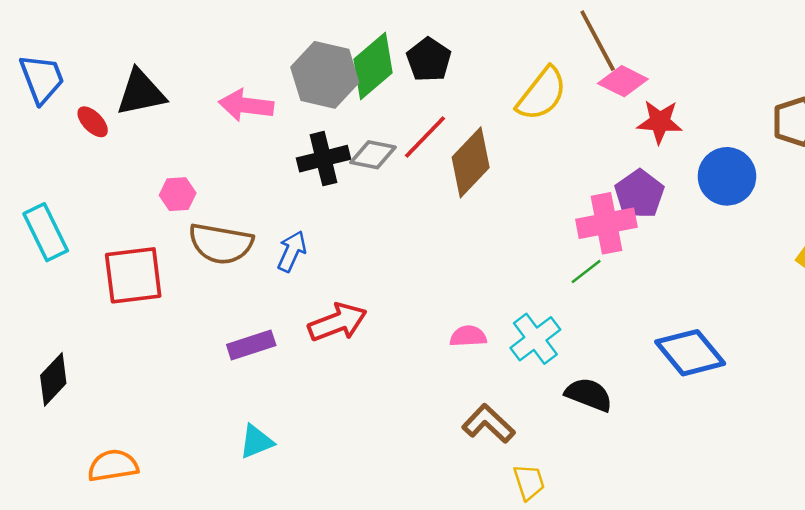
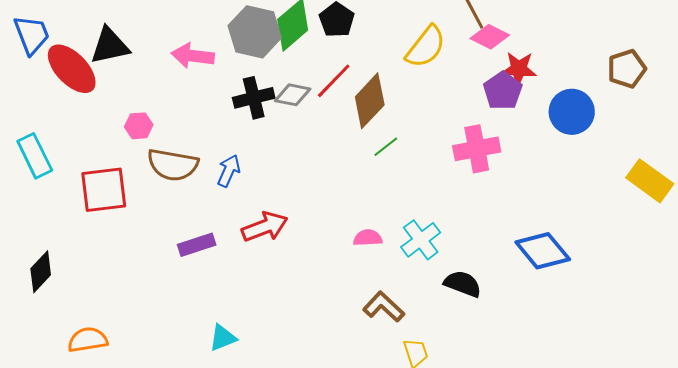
red ellipse: (93, 122) -> (72, 69), size x2.0
purple pentagon: (639, 194) -> (503, 91), moved
green line: (586, 272) -> (386, 147), moved
cyan triangle: (256, 442) -> (223, 338), moved

